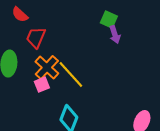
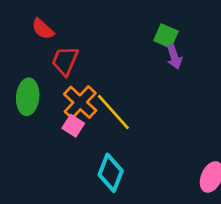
pink square: (42, 85) -> (73, 126), turned -35

